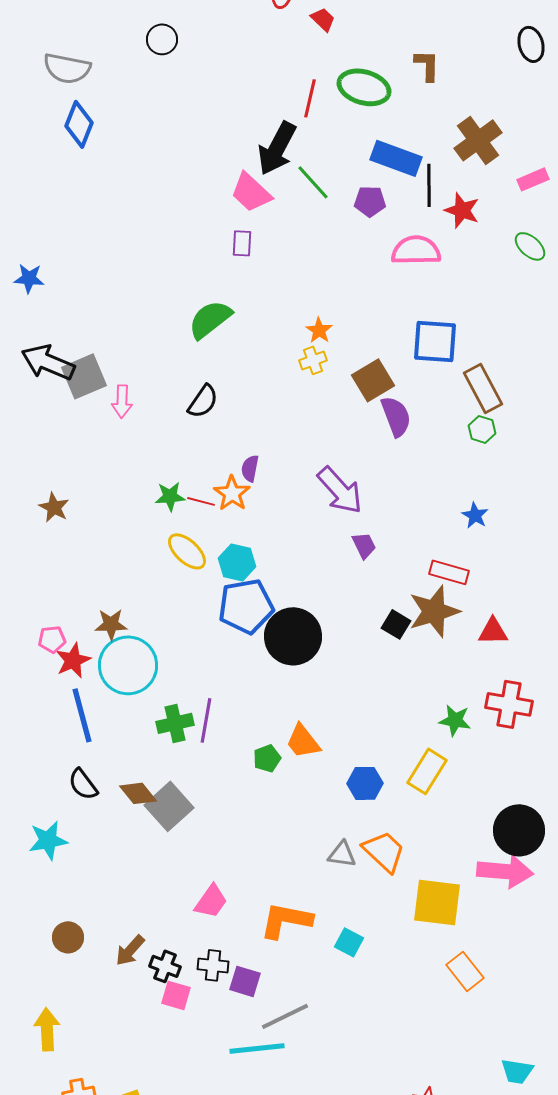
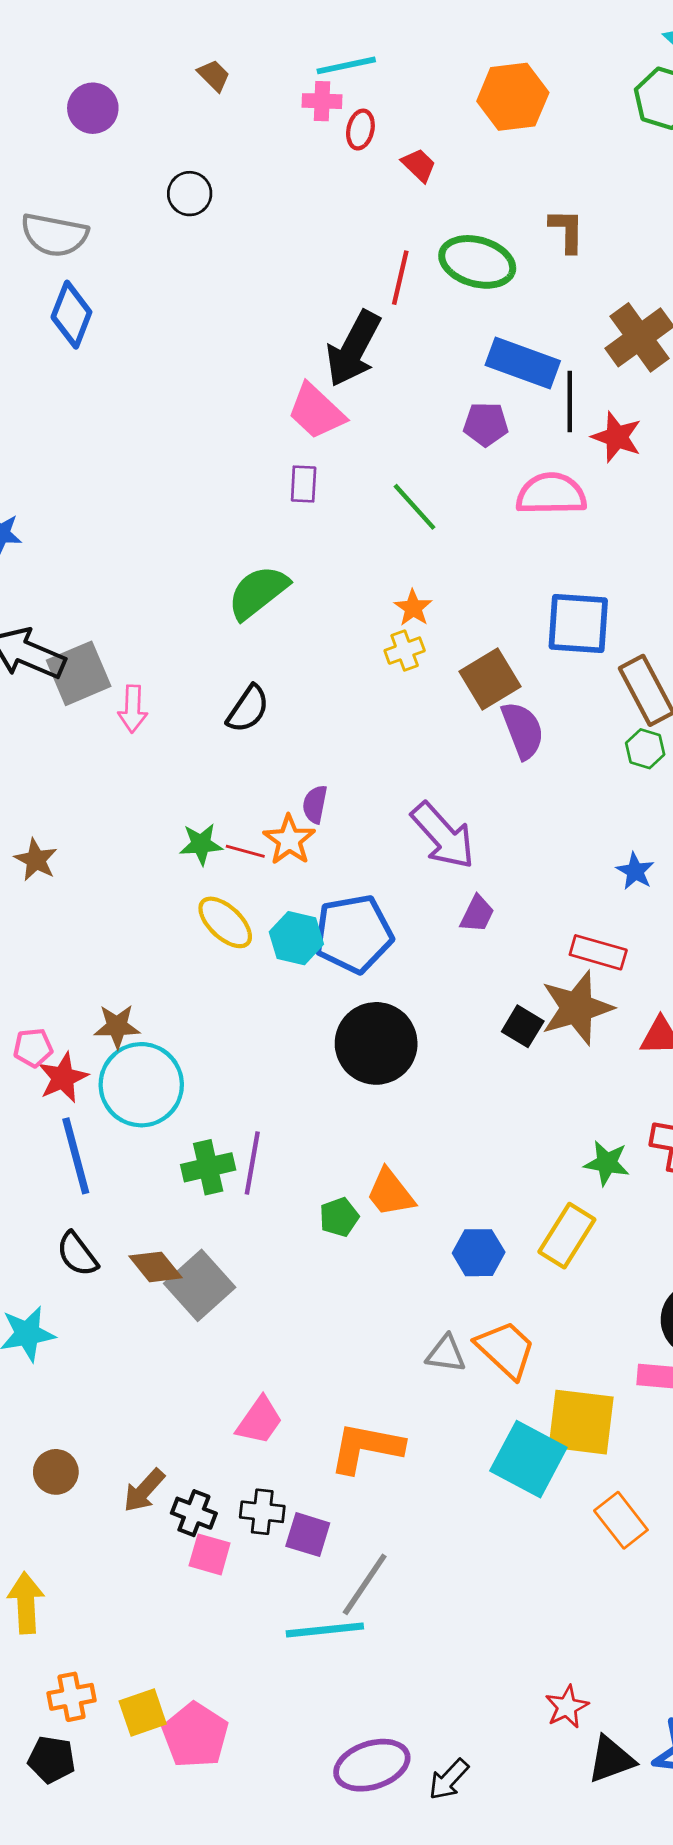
green line: (313, 182) -> (415, 507), moved
purple trapezoid: (364, 545) -> (477, 914), turned 52
blue pentagon: (246, 606) -> (353, 934), moved
cyan square: (349, 942) -> (528, 1459), moved, size x1.8
gray line: (285, 1016) -> (365, 1584), turned -30

